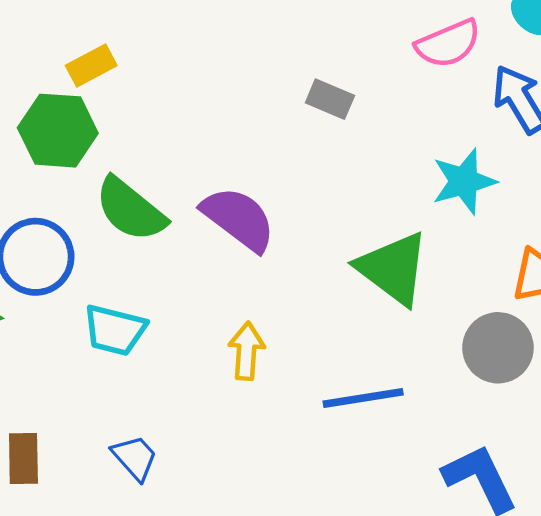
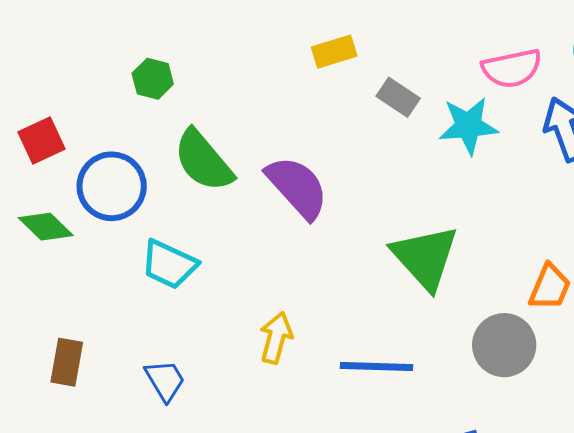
yellow rectangle: (91, 65) -> (334, 52), moved
green hexagon: (58, 131) -> (153, 79), size x0.6
cyan star: (464, 181) -> (468, 126), moved
yellow arrow: (246, 351) -> (276, 338), moved

